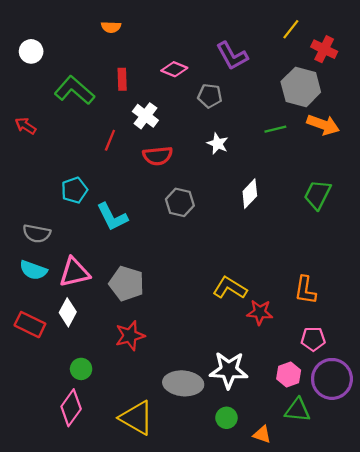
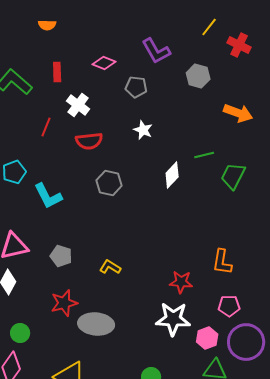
gray hexagon: (301, 87) -> (198, 76), moved, size x0.7
green line: (275, 129) -> (204, 155), moved
gray pentagon: (127, 283) -> (61, 256), size x0.7
yellow L-shape: (230, 288) -> (110, 267), moved, size x0.7
white star: (229, 370) -> (173, 319), moved
gray ellipse: (183, 383) -> (96, 324), moved

